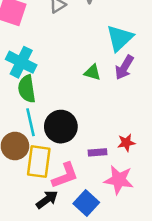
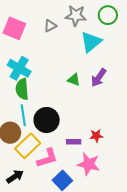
cyan triangle: (120, 38) -> (91, 42), moved
yellow rectangle: (39, 162) -> (28, 146), turned 35
black arrow: (47, 200) -> (15, 177), moved

